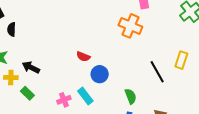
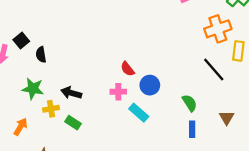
orange cross: (130, 26) -> (218, 29), moved, turned -30
red semicircle: (83, 56) -> (127, 69), turned 40
pink cross: (64, 100) -> (118, 92), moved, turned 32

